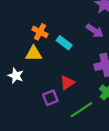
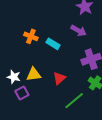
yellow triangle: (34, 54) -> (34, 74), moved
purple square: (50, 98) -> (22, 93), moved

